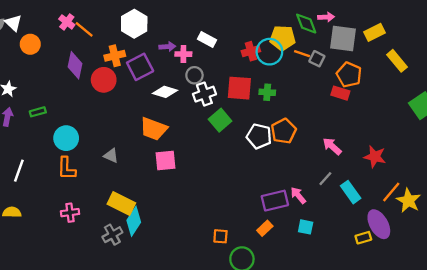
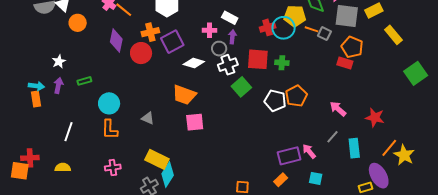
purple arrow: (167, 47) -> (232, 37), moved, turned -80
cyan rectangle: (351, 192) -> (354, 148), turned 30

